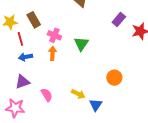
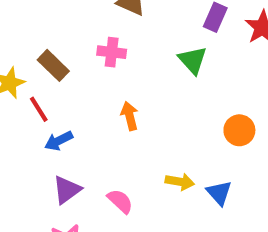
pink cross: (54, 35) -> (112, 52), moved
green triangle: (81, 44) -> (193, 60), moved
orange arrow: (52, 53) -> (130, 116), moved

